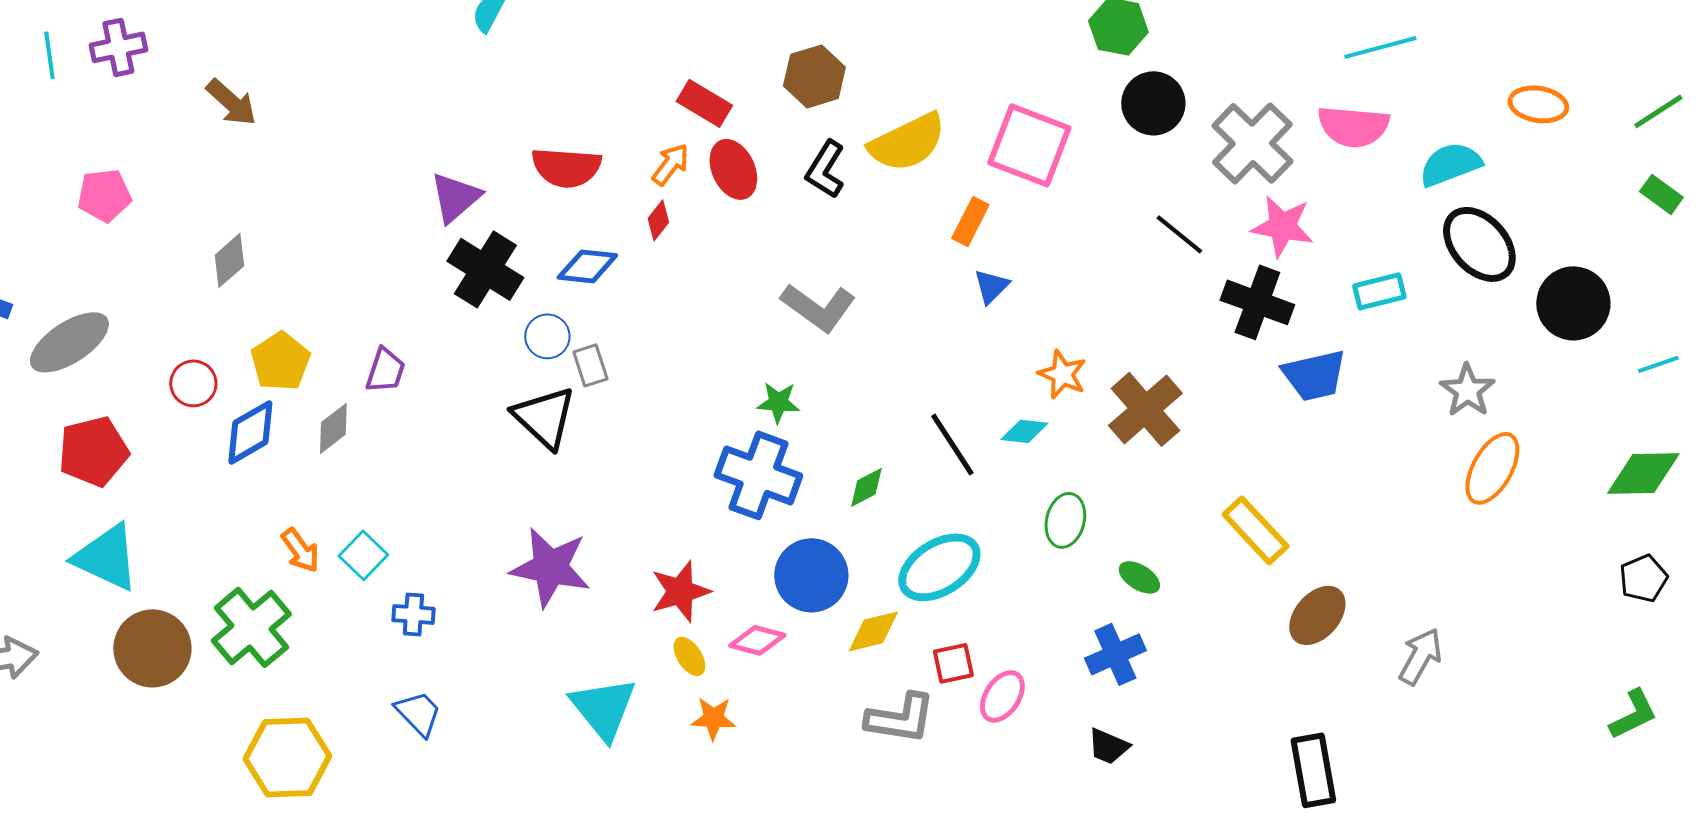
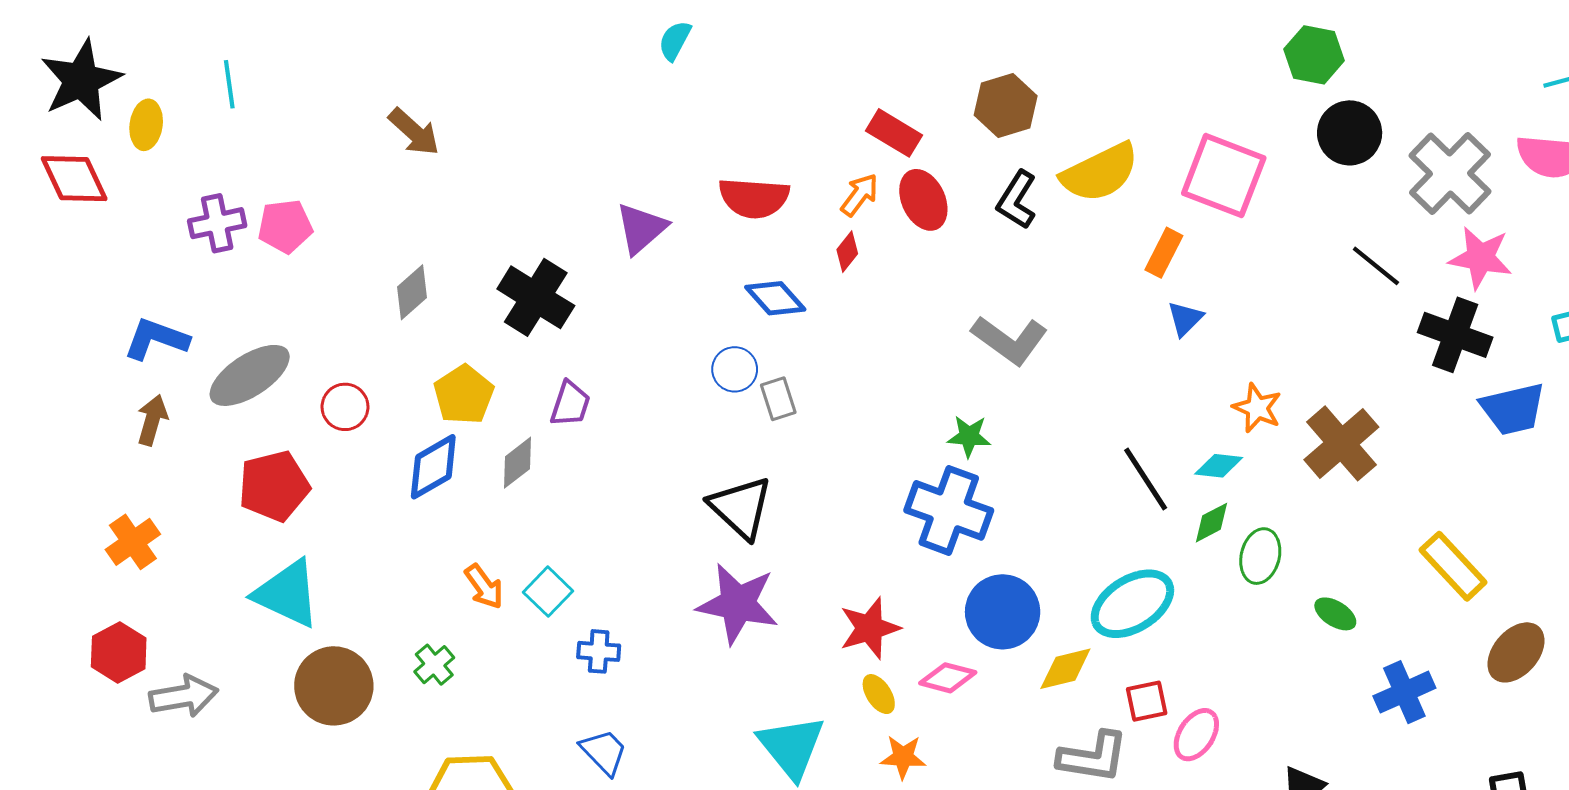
purple cross: (118, 47) -> (217, 223), moved
blue diamond: (587, 266) -> (775, 298), turned 42
black cross: (485, 269) -> (536, 297), moved
red circle: (193, 383) -> (345, 407), moved
black triangle: (544, 417) -> (741, 507), moved
green diamond: (866, 487) -> (1212, 523), moved
green cross: (251, 627) -> (434, 665), size x0.5
blue cross: (1115, 654) -> (1404, 692), moved

